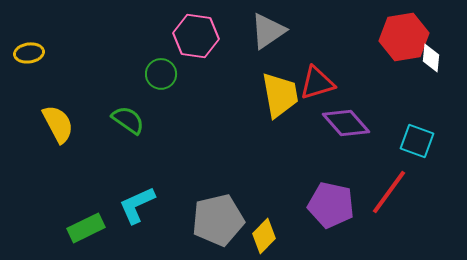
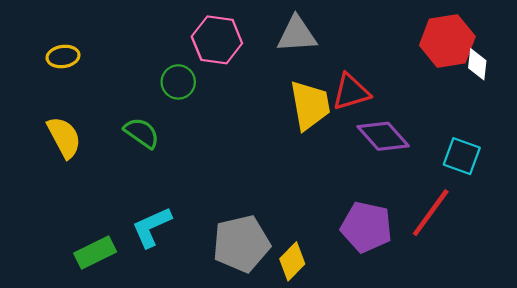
gray triangle: (268, 31) -> (297, 34), turned 30
yellow ellipse: (29, 53) -> (63, 56), moved

